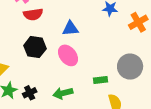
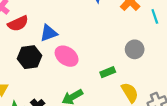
blue triangle: (70, 28) -> (49, 33), moved
gray circle: (130, 67) -> (135, 49), size x0.7

